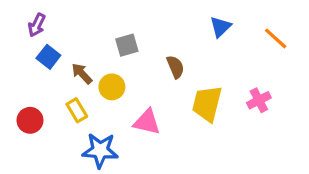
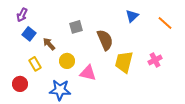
brown semicircle: (175, 67) -> (105, 40), size x1.5
yellow circle: (112, 87) -> (67, 61), moved
yellow rectangle: (77, 110) -> (35, 64), moved
red circle: (30, 120) -> (20, 84), moved

